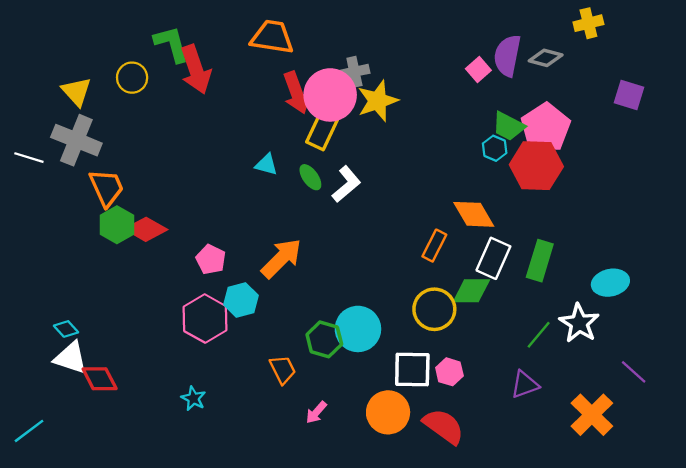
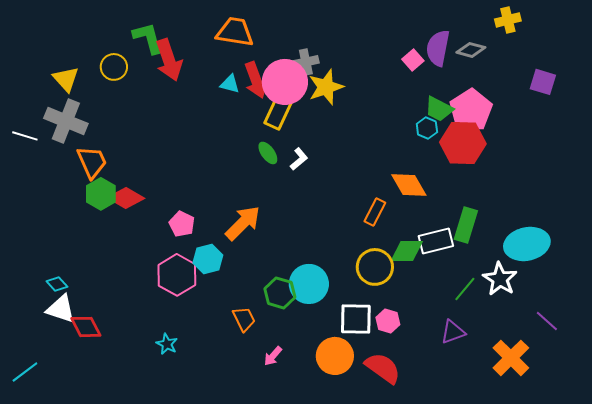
cyan triangle: (266, 164) -> (230, 84), moved
white L-shape: (346, 184) -> (299, 159), size x0.7
white rectangle: (493, 258) -> (436, 241), moved, turned 52
cyan ellipse: (610, 283) -> (527, 244), size x1.4

